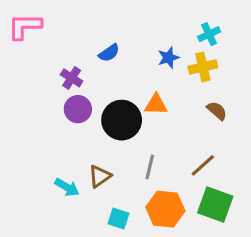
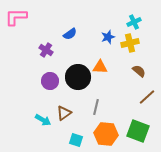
purple circle: (78, 109) -> (50, 81), moved
brown line: (203, 165) -> (147, 97), moved

